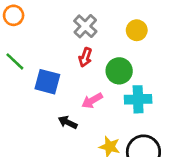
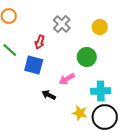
red arrow: (85, 57) -> (40, 42), moved
cyan cross: (138, 99) -> (101, 91), moved

